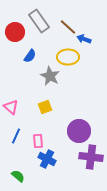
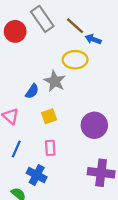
blue semicircle: (30, 56) -> (32, 91), moved
purple circle: (79, 131) -> (94, 125), moved
pink rectangle: (38, 141) -> (50, 148), moved
blue cross: (47, 159) -> (37, 175), moved

